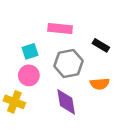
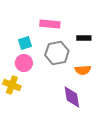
black rectangle: (101, 45) -> (84, 38), turned -32
purple diamond: (66, 102) -> (72, 97), moved

